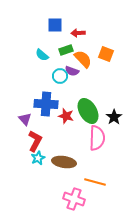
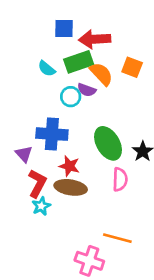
red arrow: (78, 33) -> (95, 39), size x1.6
green rectangle: (66, 50) -> (79, 62), size x1.5
red star: (66, 116) -> (69, 166), moved
pink semicircle: (97, 138) -> (120, 179), size x0.7
brown ellipse: (64, 162) -> (71, 187), moved

